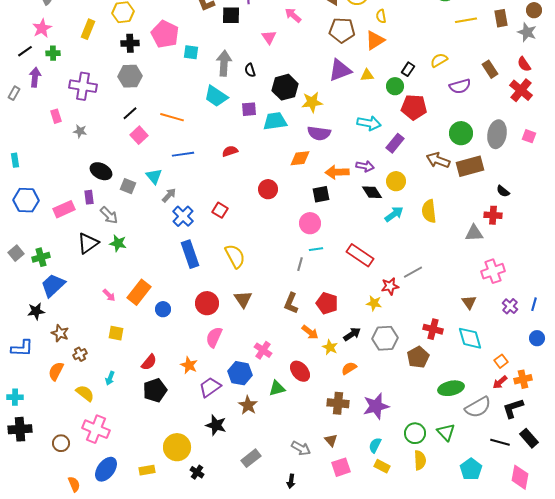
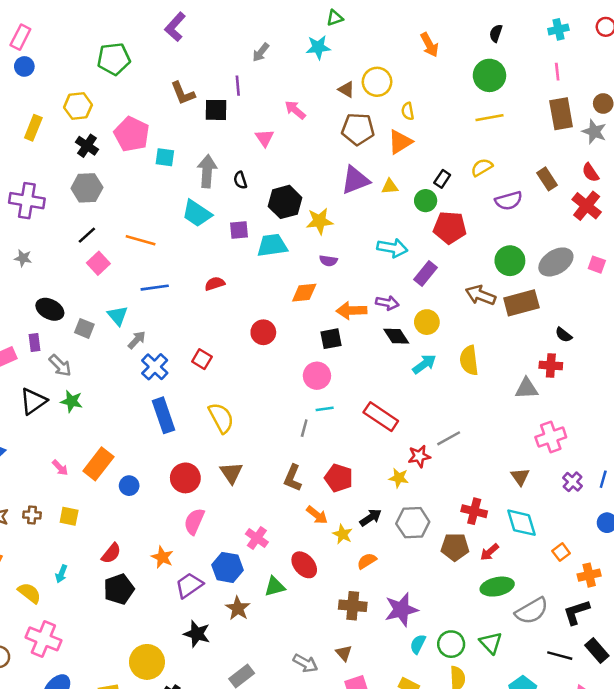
brown rectangle: (501, 18) -> (561, 114), size x1.4
yellow line: (466, 20) -> (489, 118), moved
black cross: (130, 43) -> (87, 146), turned 36
purple semicircle: (319, 133) -> (328, 261), size x0.6
gray ellipse: (497, 134) -> (556, 262), turned 48
brown cross: (80, 354) -> (32, 515), moved, turned 32
brown pentagon: (418, 357) -> (455, 547), turned 30
red arrow: (500, 382) -> (489, 552), moved
cyan semicircle: (375, 445) -> (418, 644), moved

